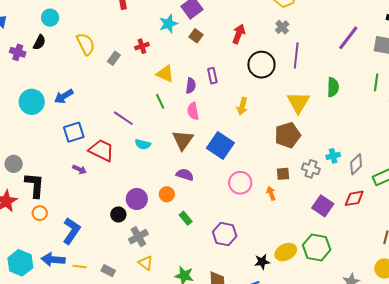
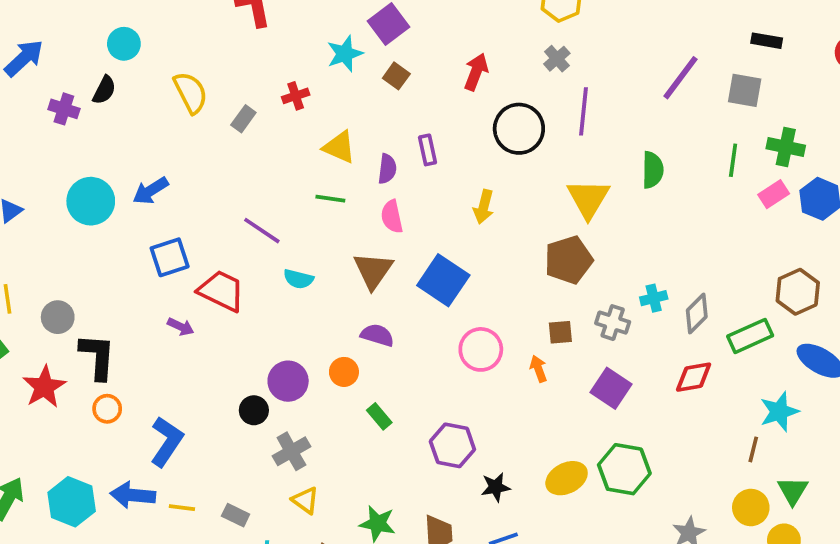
green line: (160, 101) -> (330, 199), turned -56
purple square: (323, 206) -> (611, 388), moved
black star: (262, 262) -> (496, 487), moved

